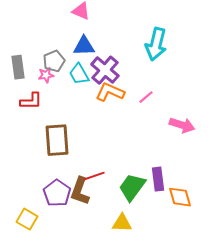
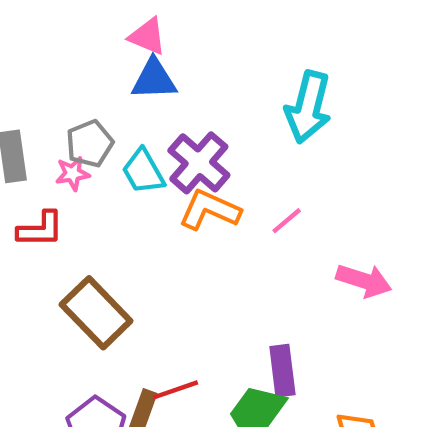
blue triangle: (84, 46) -> (154, 79), moved
brown rectangle: (57, 140) -> (96, 313), turned -40
purple rectangle: (158, 179) -> (282, 371), moved

